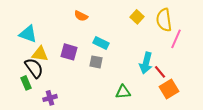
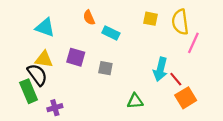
orange semicircle: (81, 16) -> (89, 18), turned 40
yellow square: (137, 17) -> (151, 19), turned -32
cyan triangle: (28, 34) -> (45, 27), moved
cyan rectangle: (101, 43) -> (111, 33), moved
green rectangle: (26, 83) -> (29, 91), size x1.5

